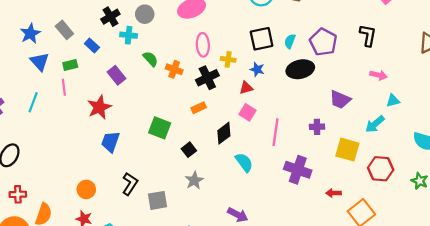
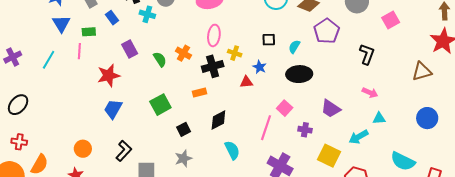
black square: (262, 39) -> (269, 40), size x0.6
purple pentagon: (323, 42) -> (327, 31), moved
green semicircle: (150, 59) -> (160, 59), moved
pink square: (248, 112) -> (285, 108), moved
green square: (160, 128) -> (160, 105), turned 30

